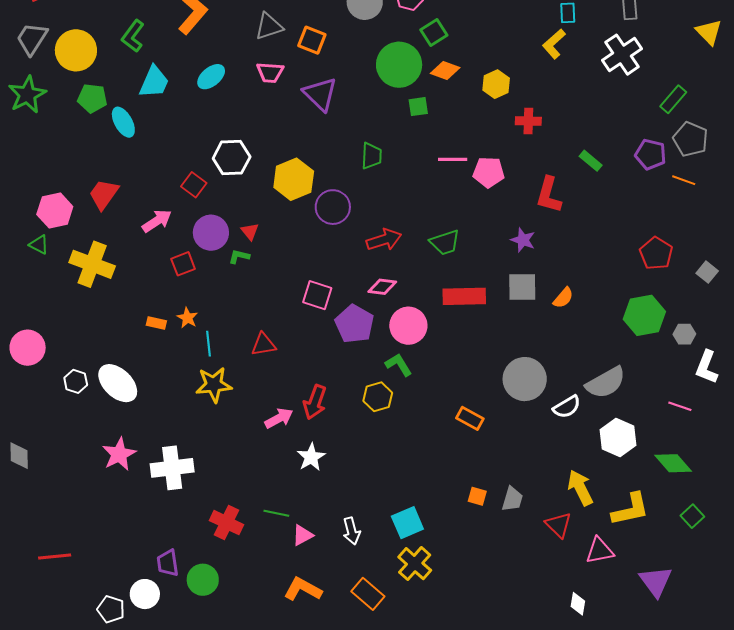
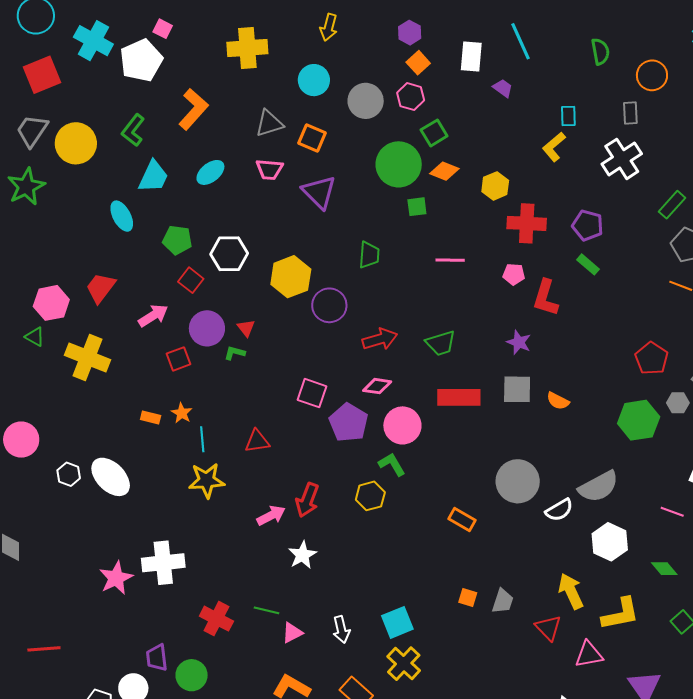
green pentagon: (92, 98) -> (177, 240), moved
red cross: (528, 121) -> (527, 223), size x1.5
purple pentagon: (651, 154) -> (588, 225), moved
pink pentagon: (489, 172) -> (514, 274), moved, size x0.7
orange semicircle: (563, 298) -> (558, 401), turned 75
gray hexagon: (684, 334) -> (678, 403), moved
pink star: (119, 454) -> (116, 578), moved
green diamond: (673, 463) -> (664, 569), size x0.7

